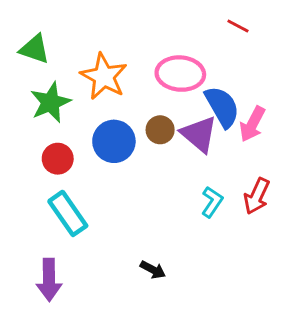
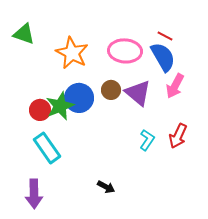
red line: (238, 26) -> (165, 36), moved
green star: (50, 102) -> (60, 106), moved
blue semicircle: (222, 107) -> (163, 57), moved

